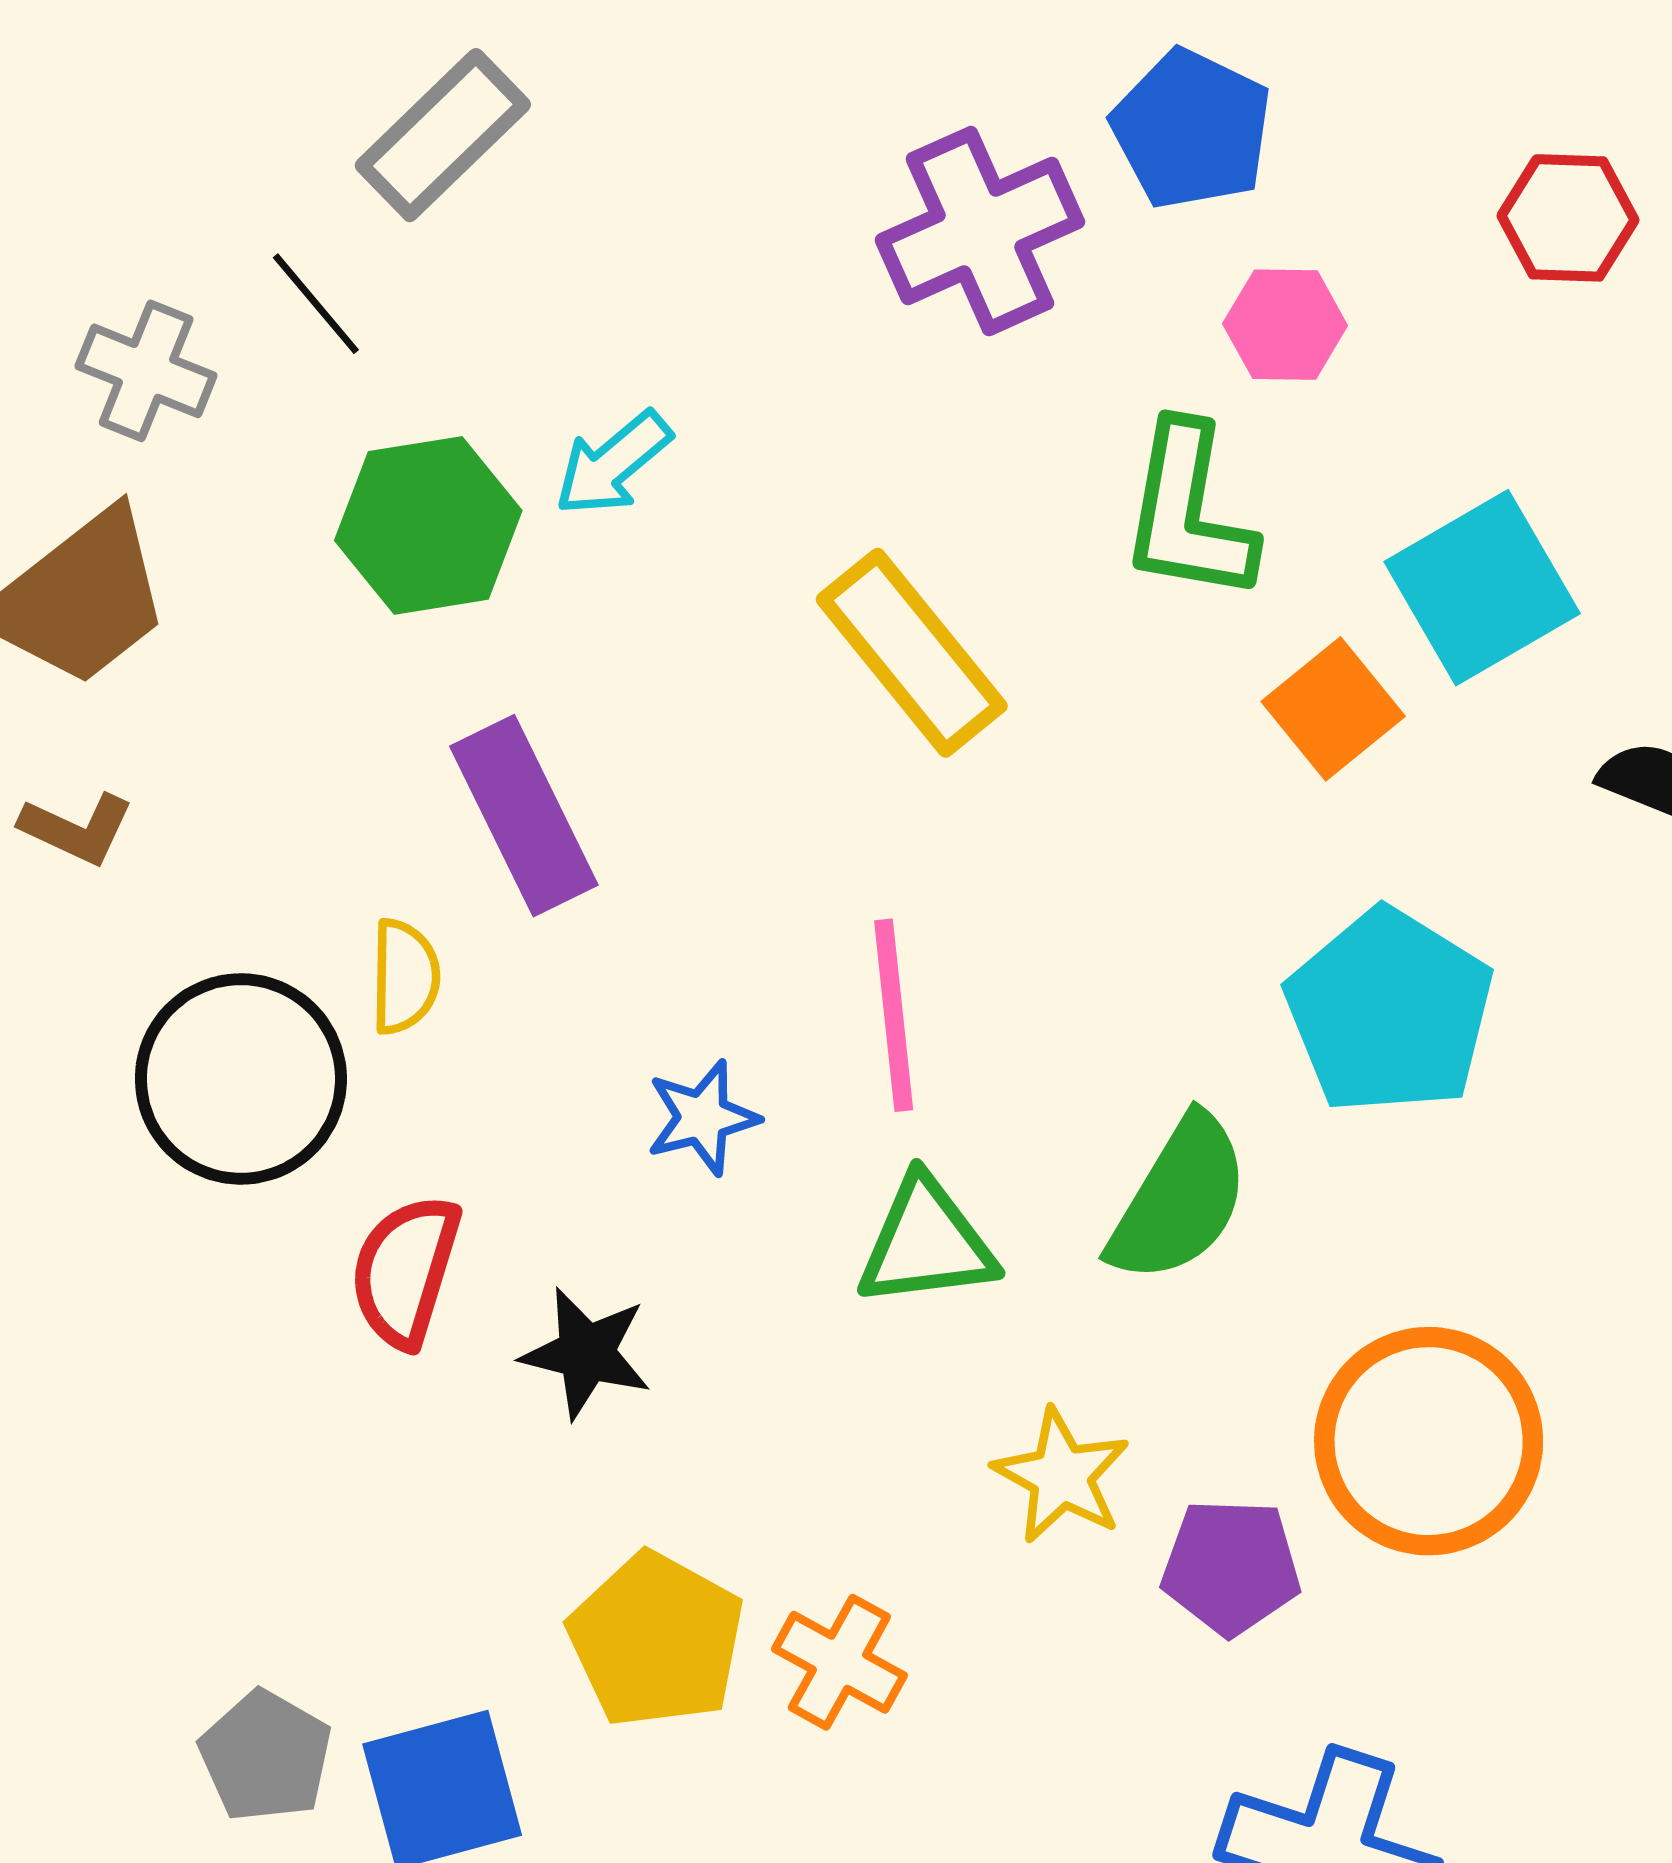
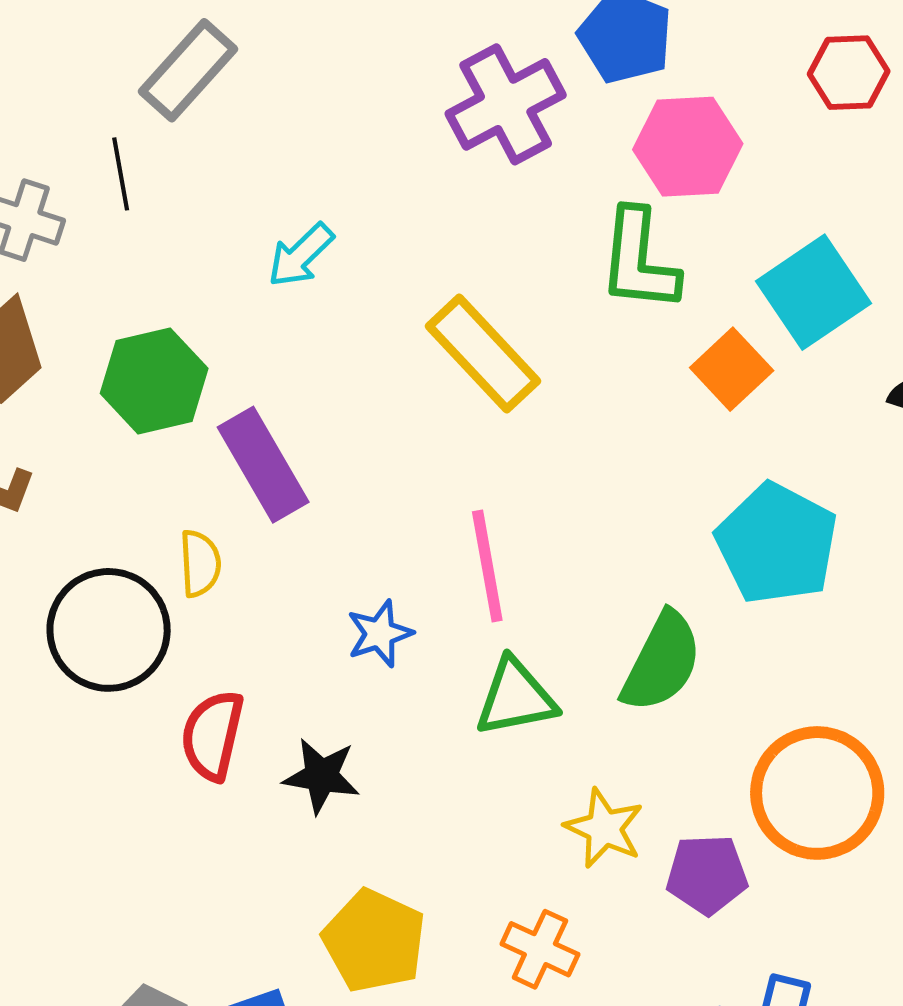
black line: (316, 304) -> (121, 174), turned 34
pink hexagon: (1285, 325) -> (688, 147), size x1.5
green hexagon: (428, 525) -> (154, 381), moved
orange cross: (839, 1662) -> (540, 949), moved

